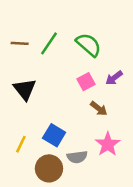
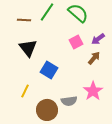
brown line: (20, 43) -> (24, 20), moved
brown arrow: (99, 108) -> (94, 58), moved, turned -88
blue square: (54, 135) -> (49, 70), moved

